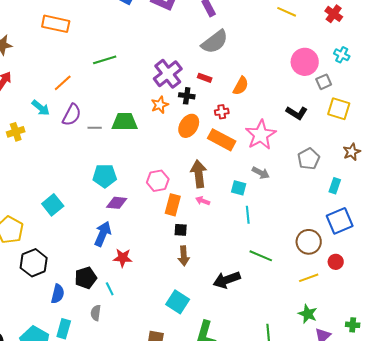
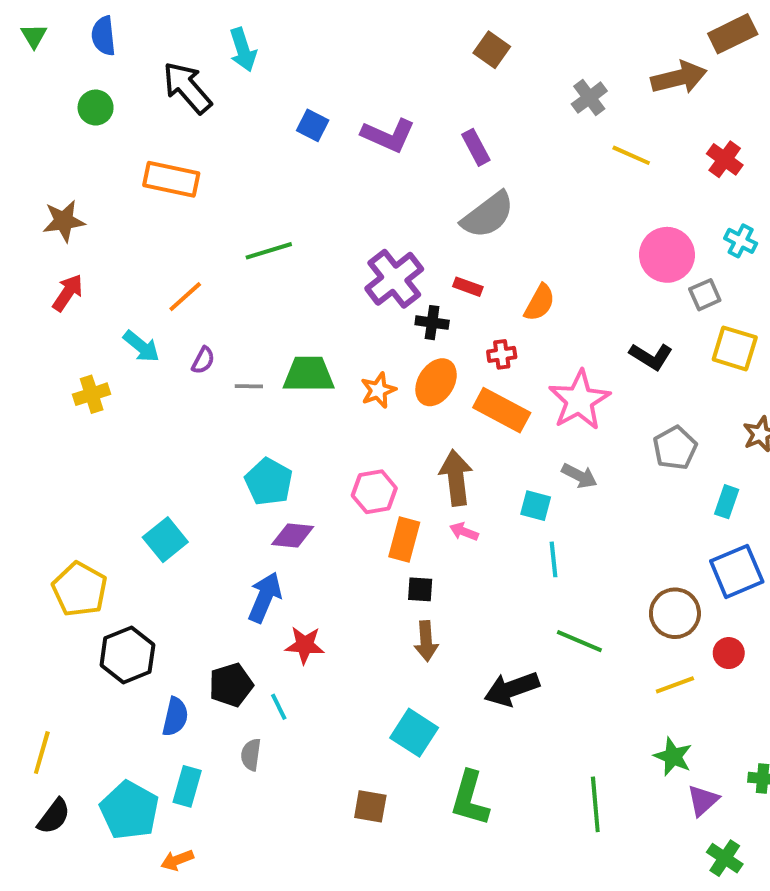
orange star: (160, 105) -> (378, 390), moved
purple semicircle: (72, 115) -> (203, 360), size x0.6
cyan pentagon: (105, 176) -> (269, 482), turned 30

